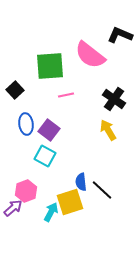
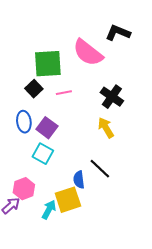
black square: (15, 90) -> (34, 89), moved
black line: (102, 190) -> (100, 169), moved

